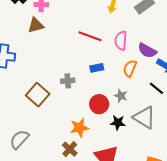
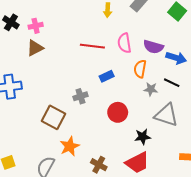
gray star: (121, 96) -> (151, 89), moved
black star: (118, 123) -> (143, 137), moved
orange star: (79, 128) -> (70, 146), moved

